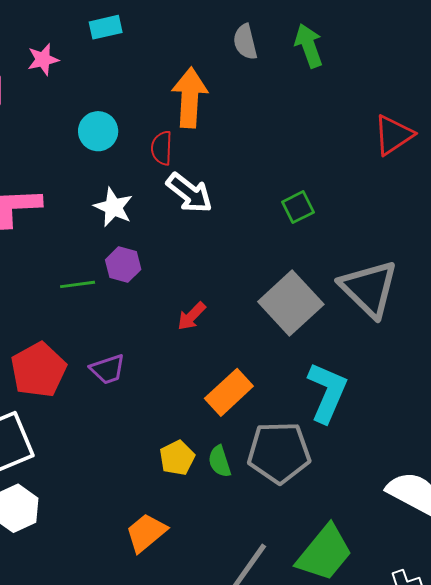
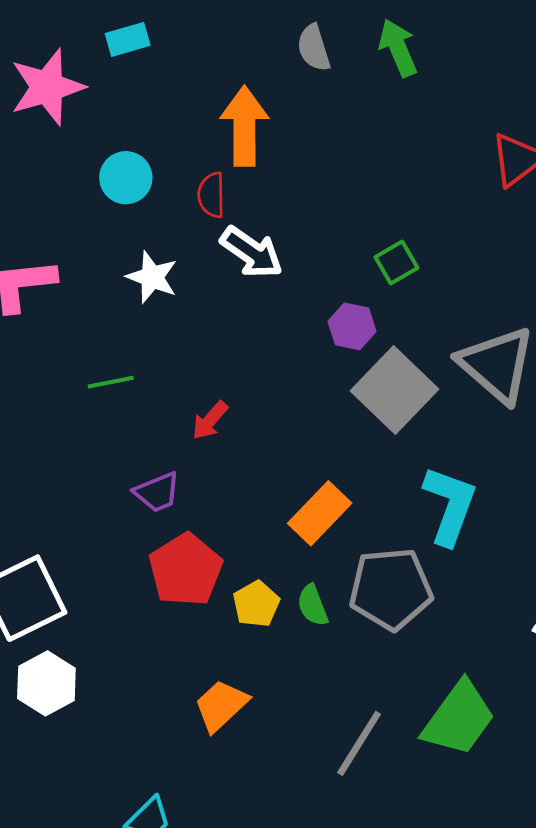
pink star: (43, 59) -> (47, 87), size x1.8
purple hexagon: (123, 265) -> (352, 326), moved
red arrow: (192, 316) -> (210, 420), moved
red pentagon: (38, 370) -> (186, 570), moved

